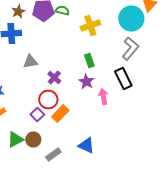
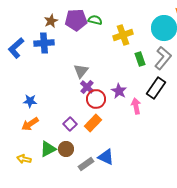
green rectangle: (89, 60) -> (140, 59), moved
gray triangle: (30, 62) -> (81, 71), moved, turned -42
black rectangle: (123, 78) -> (156, 88), turned 60
red circle: (48, 100) -> (96, 99), moved
blue triangle: (86, 146) -> (106, 157), moved

